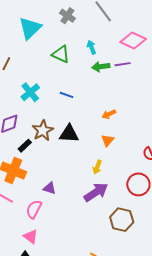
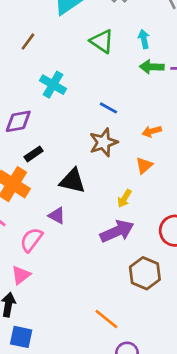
cyan cross: (30, 92) -> (53, 85), turned -30
blue line: (67, 95) -> (108, 108), moved
brown star: (43, 131) -> (103, 142), moved
black triangle: (69, 134) -> (72, 181), moved
pink triangle: (31, 237) -> (21, 275), turned 35

